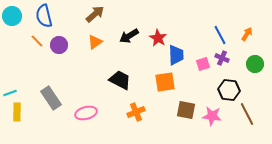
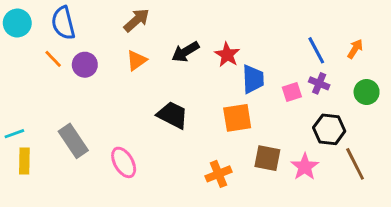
orange cross: (136, 112) -> (218, 174), moved
pink ellipse: (86, 113) -> (124, 162), turned 75
pink star: (212, 116) -> (305, 167), turned 30

